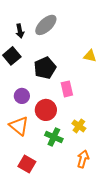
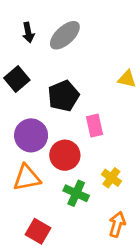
black arrow: (20, 31) -> (28, 32), moved
purple circle: (22, 96) -> (31, 135), size x1.5
orange triangle: (19, 126) -> (27, 178), turned -50

